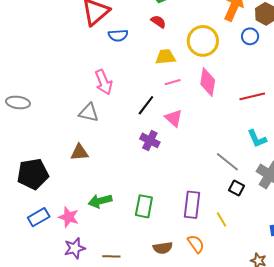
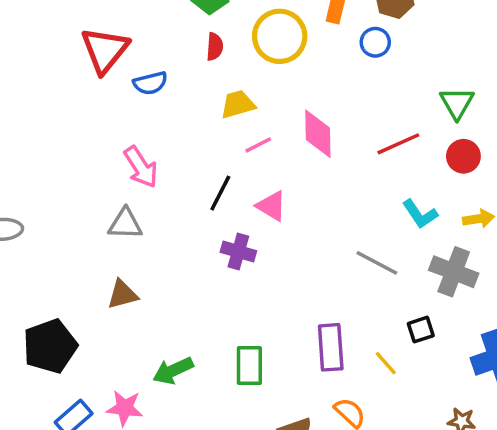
red semicircle: (158, 22) -> (215, 47), turned 70
yellow circle: (203, 41) -> (280, 36), moved
black square: (237, 188) -> (421, 330), moved, turned -35

